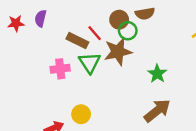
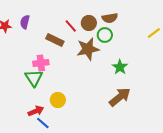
green circle: (128, 31) -> (105, 35), moved
red line: (95, 33) -> (71, 26), moved
green triangle: (90, 63) -> (34, 78), moved

